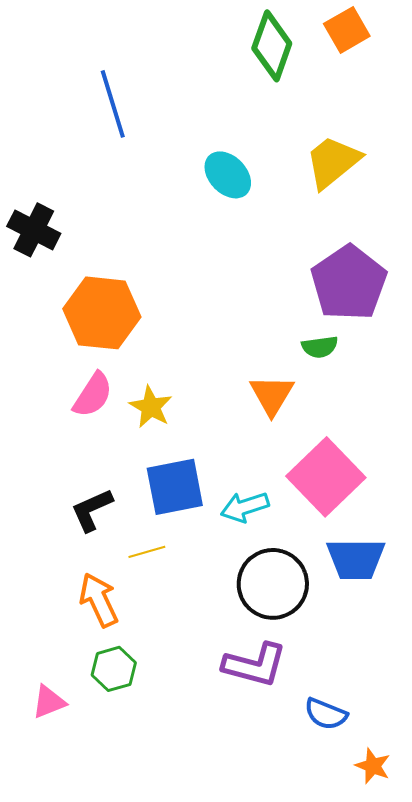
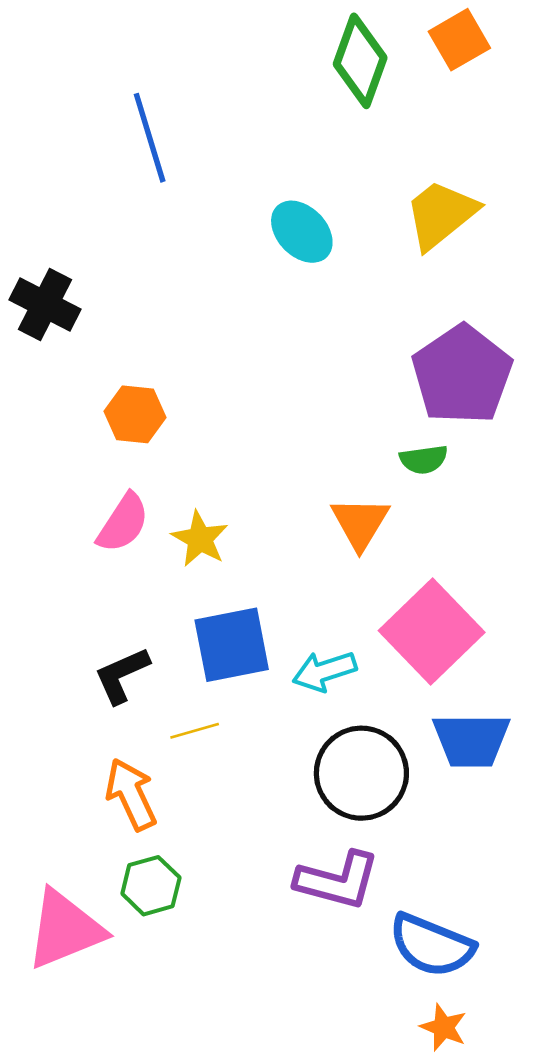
orange hexagon: (102, 313) -> (135, 414), size x0.6
pink triangle: (49, 702) -> (65, 929), size x1.8
blue semicircle: (326, 714) -> (432, 945), size x1.5
orange star: (373, 766) -> (444, 1027), moved

